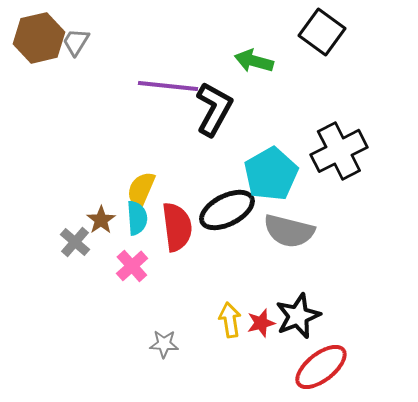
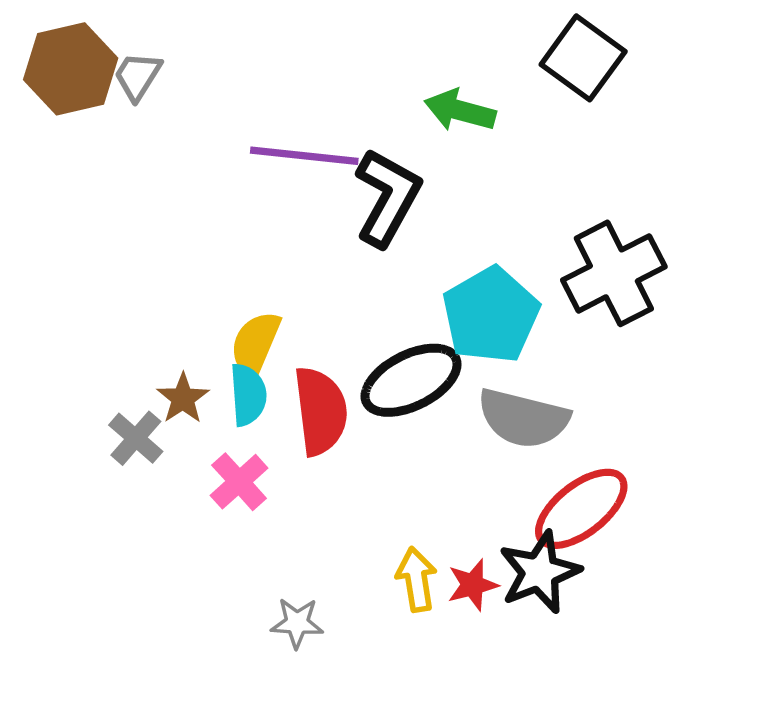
red ellipse: (321, 367) -> (581, 509), moved

